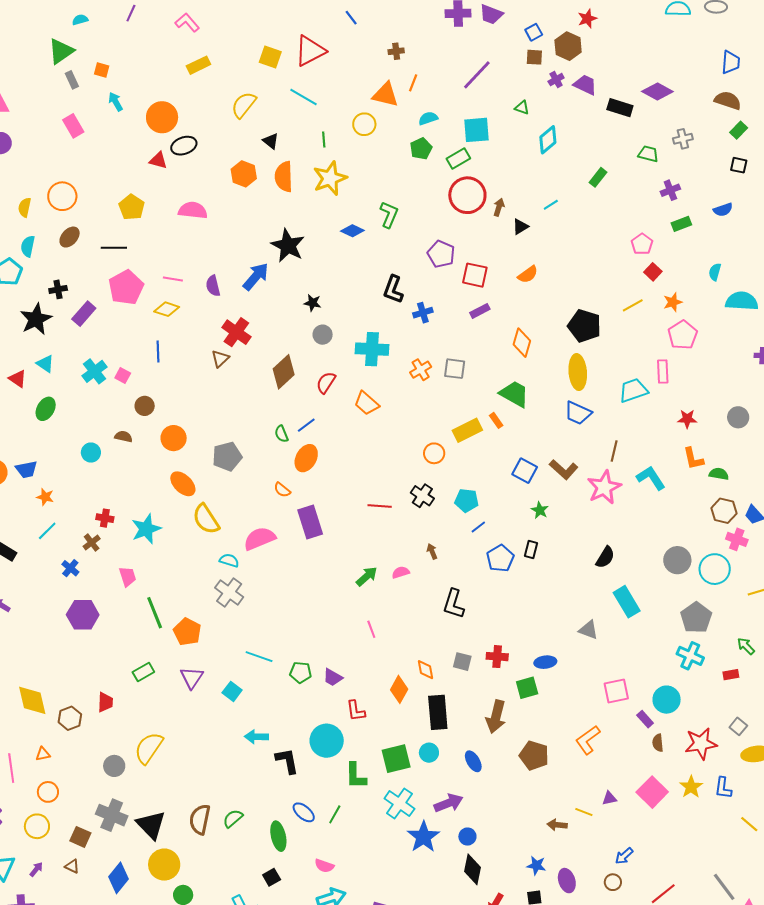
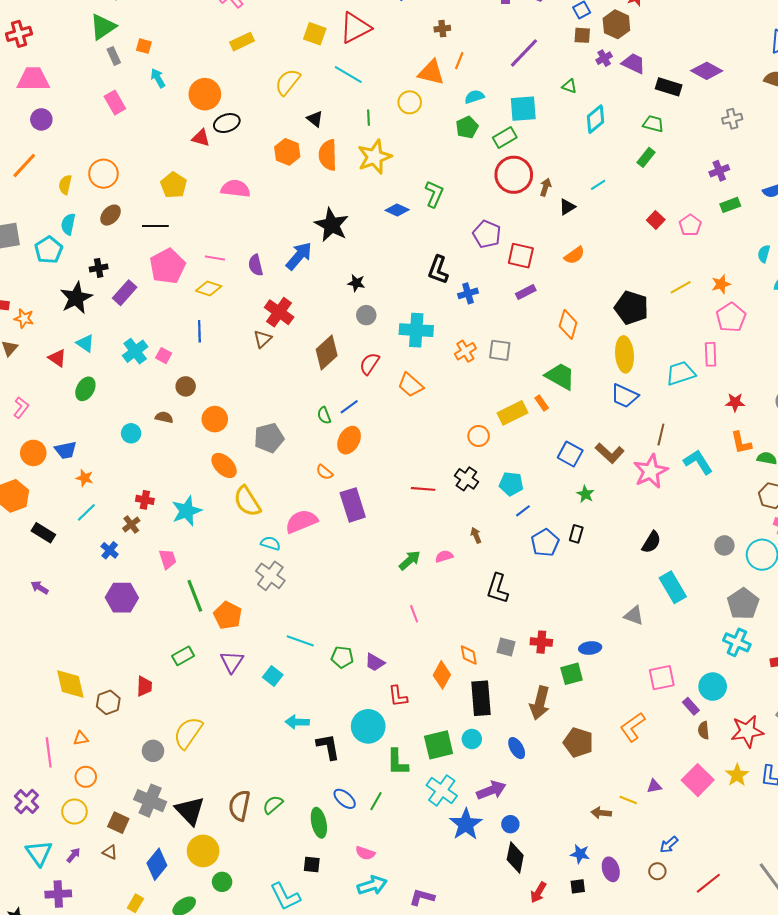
green trapezoid: (648, 154) -> (653, 124), moved
red square: (653, 272) -> (656, 220), moved
gray circle: (677, 560) -> (724, 545), size x0.7
black square: (272, 877) -> (312, 864), turned 36

